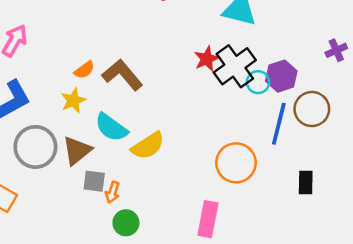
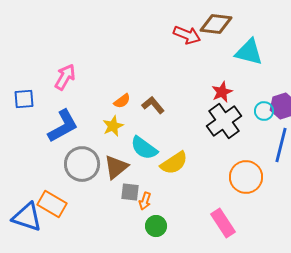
black cross: (235, 66) -> (224, 121), moved
brown L-shape: (122, 75) -> (153, 105), size x0.7
pink rectangle: (208, 219) -> (223, 223), turned -44

